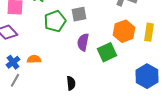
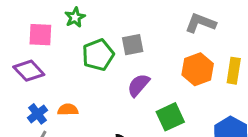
purple semicircle: (83, 42) -> (138, 85), turned 30
green square: (107, 52) -> (170, 117), moved

